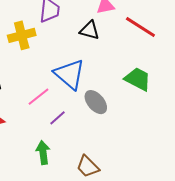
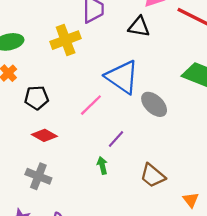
purple line: (57, 118) -> (116, 139), moved
green arrow: (43, 153) -> (102, 165), size x0.7

